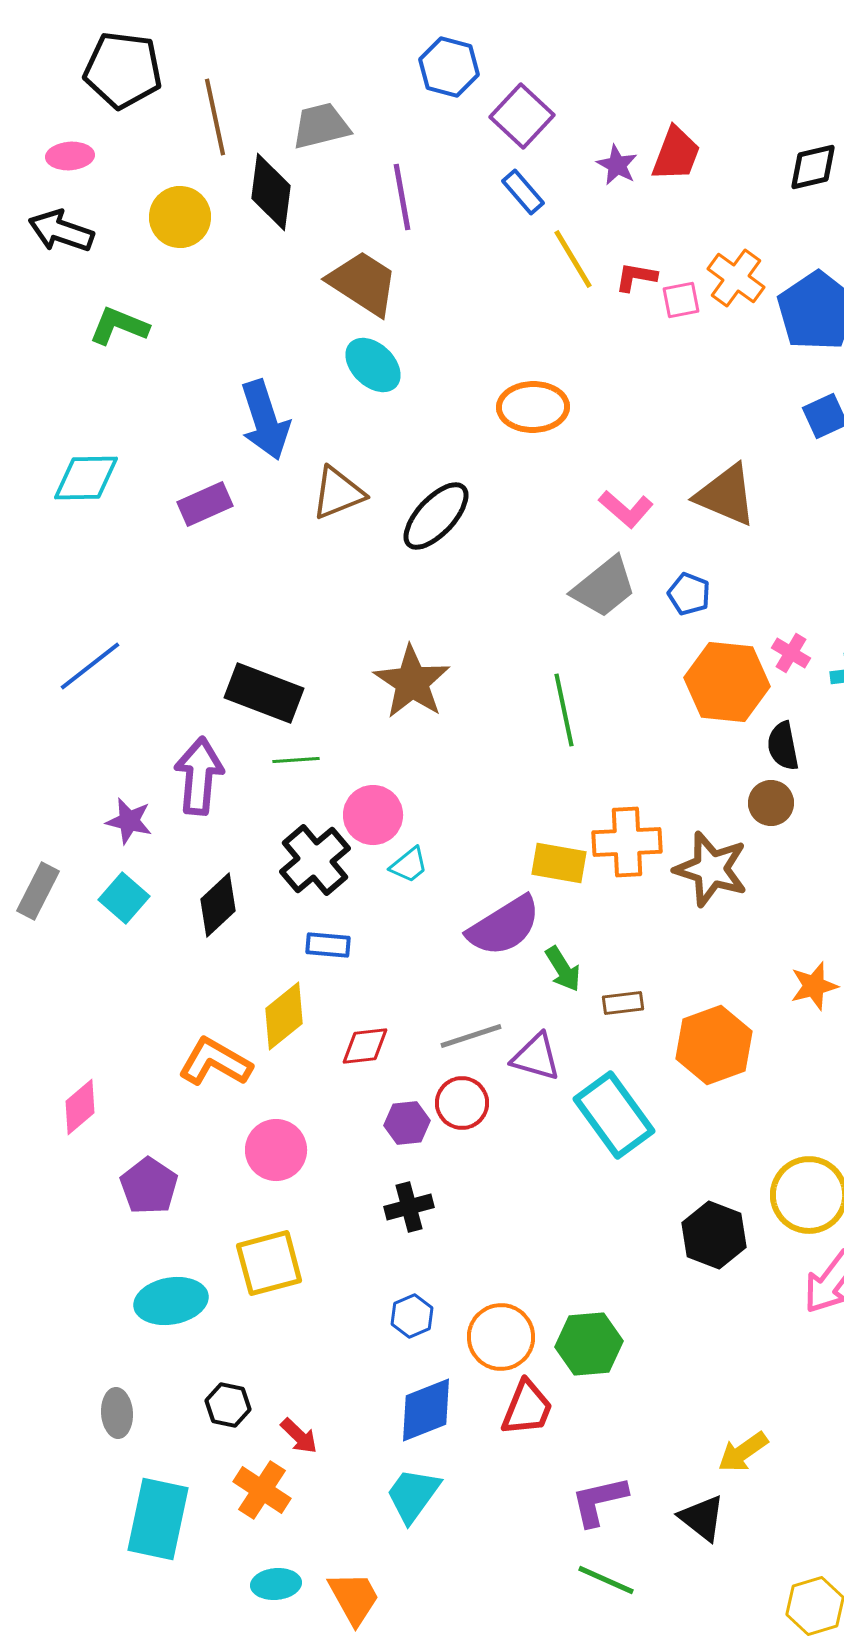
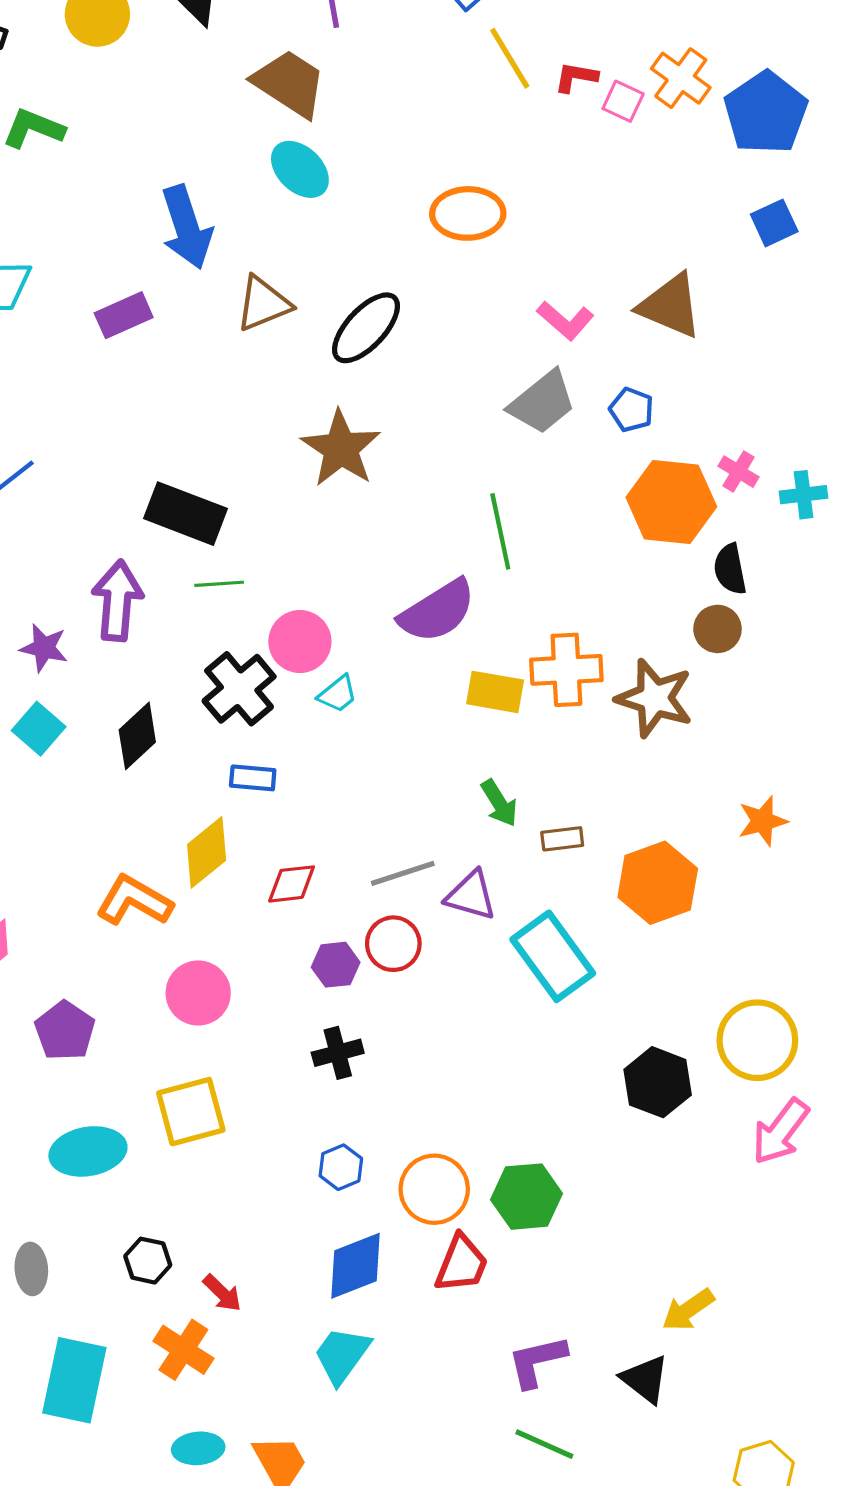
pink square: (681, 300) -> (623, 101), turned 36
brown star: (412, 682) -> (341, 448), moved
purple semicircle: (504, 926) -> (437, 611), moved

